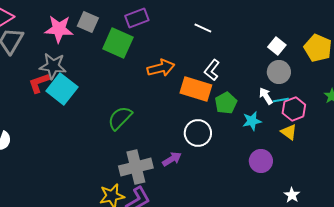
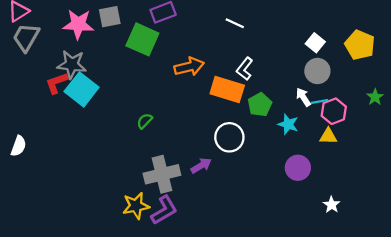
gray square: (88, 22) -> (110, 17), turned -35
green semicircle: (120, 118) -> (145, 121), size x0.6
cyan star: (252, 121) -> (288, 124), turned 30
yellow triangle: (289, 132) -> (328, 136), turned -36

